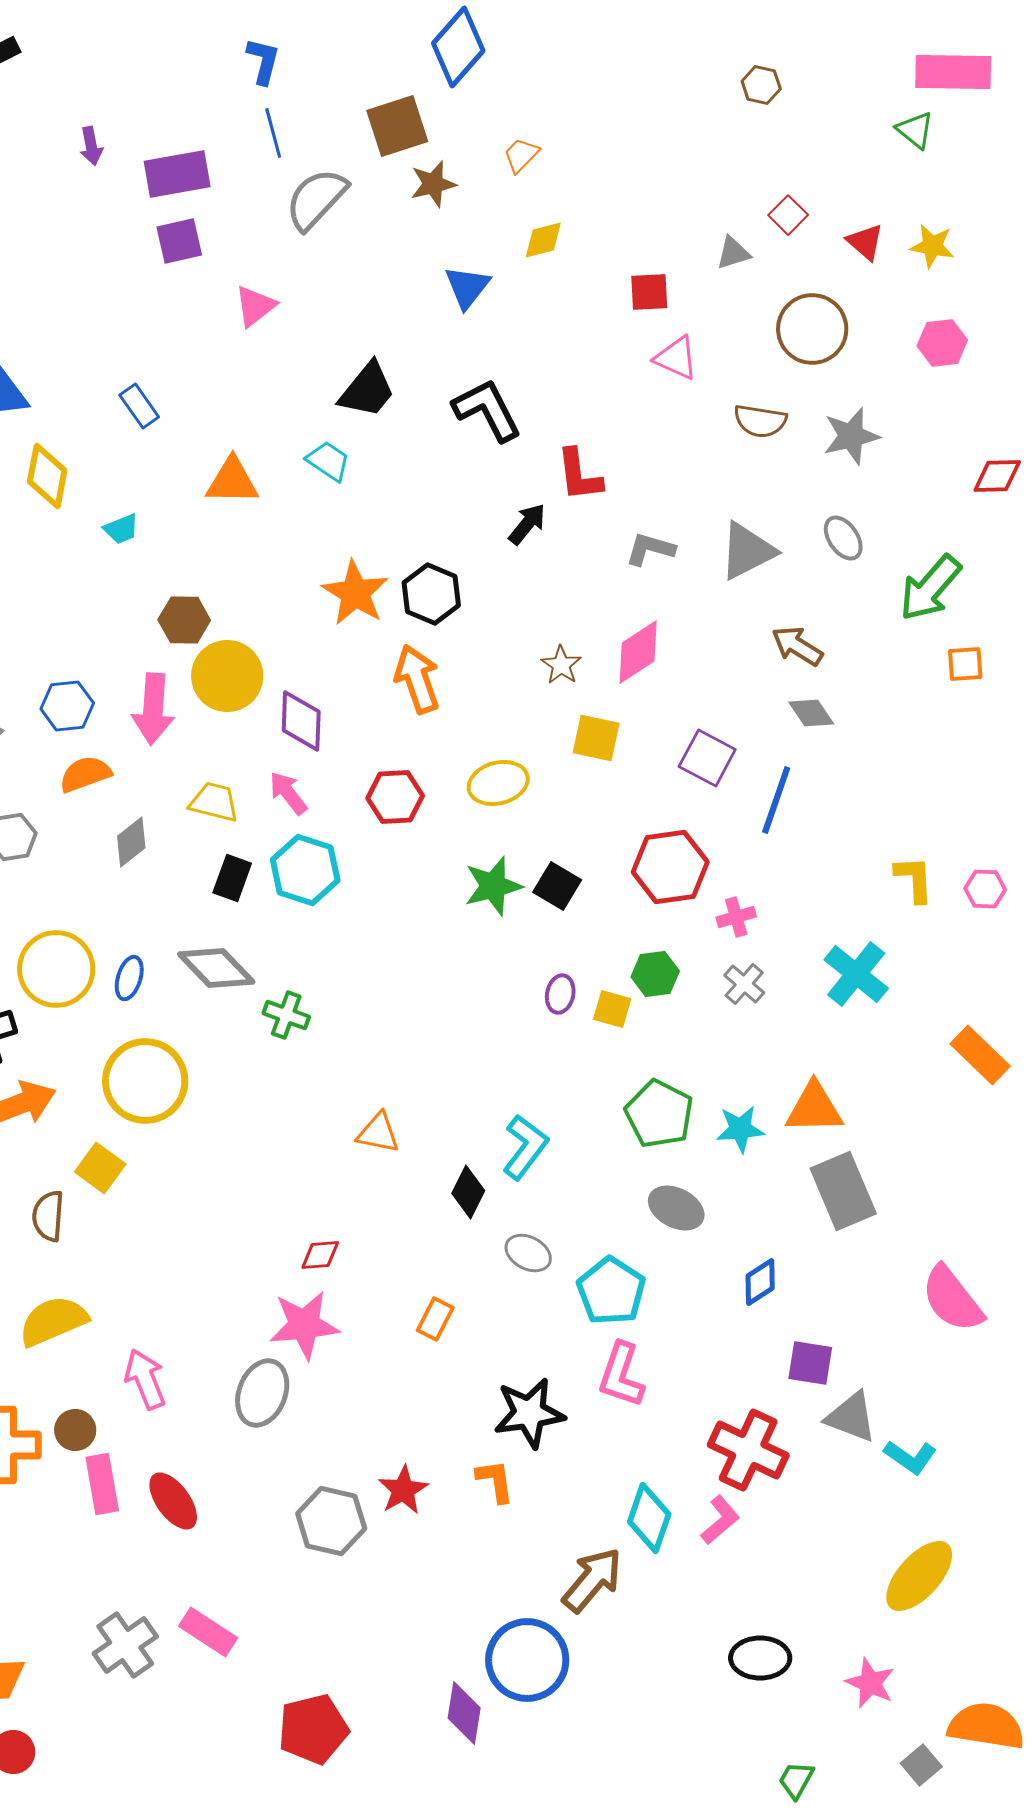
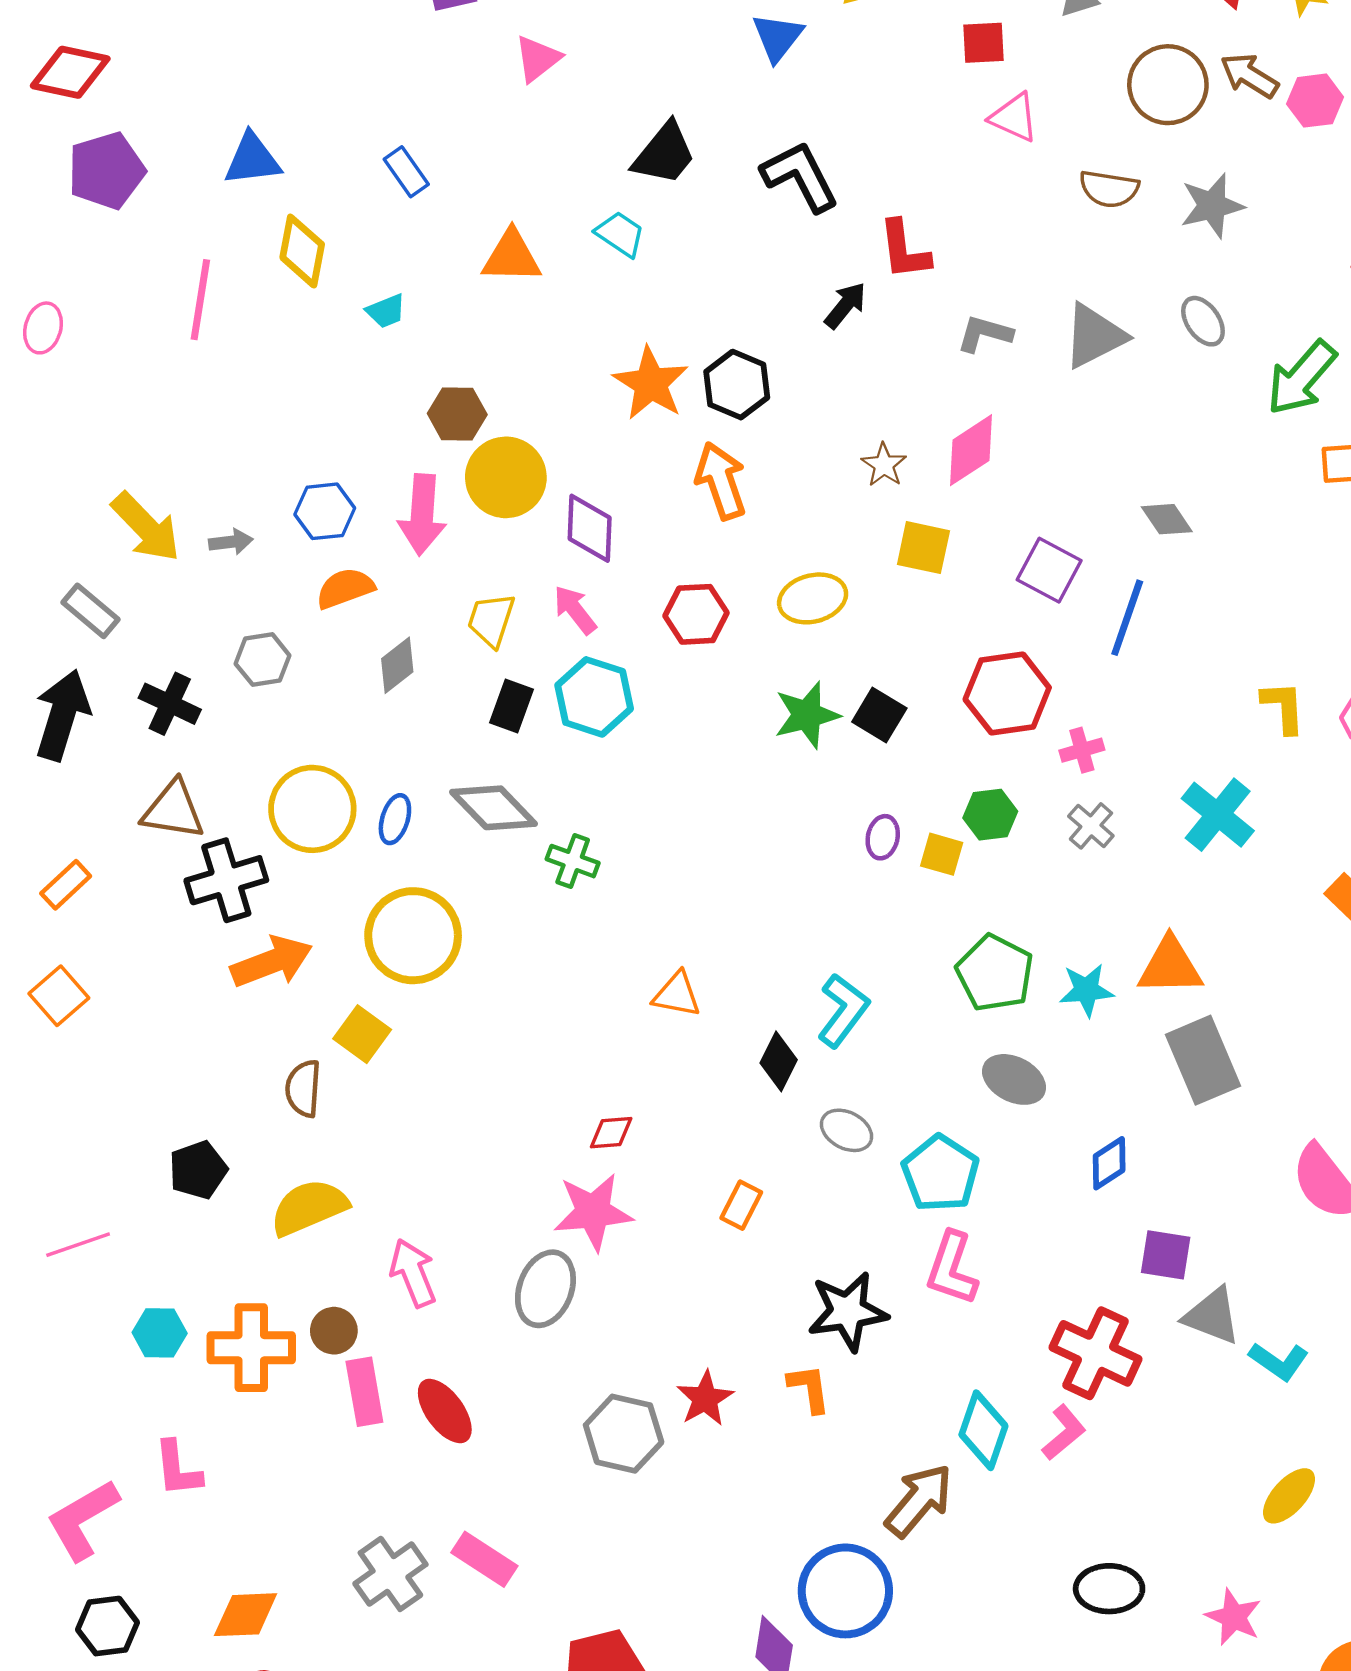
brown arrow: (797, 646) -> (1249, 76), moved
yellow trapezoid: (214, 802) -> (491, 620), turned -86
yellow ellipse: (919, 1576) -> (1289, 1496), size x0.7

